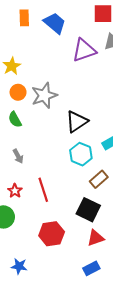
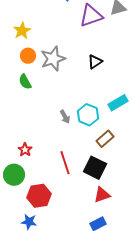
black triangle: (77, 122) -> (95, 62), moved, size x0.7
gray arrow: (18, 156) -> (65, 117), moved
red line: (43, 190) -> (65, 163), moved
red hexagon: (52, 234) -> (39, 196), moved

